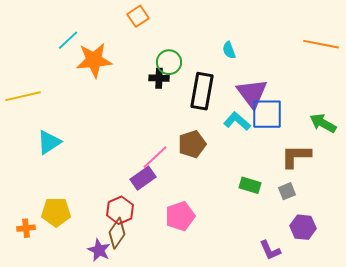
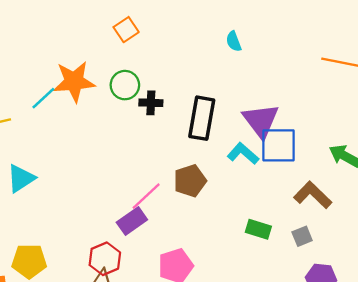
cyan line: (68, 40) -> (43, 98), moved
cyan semicircle: (229, 50) -> (234, 41), moved
green circle: (169, 62) -> (125, 85), moved
brown L-shape: (296, 156) -> (313, 195), turned 44

